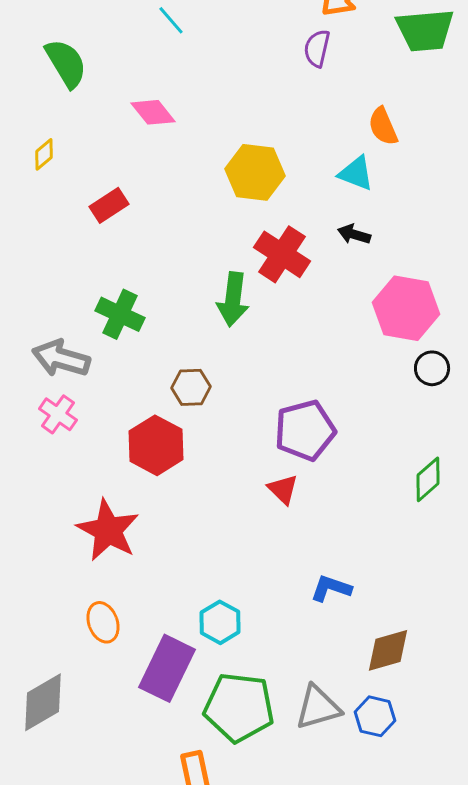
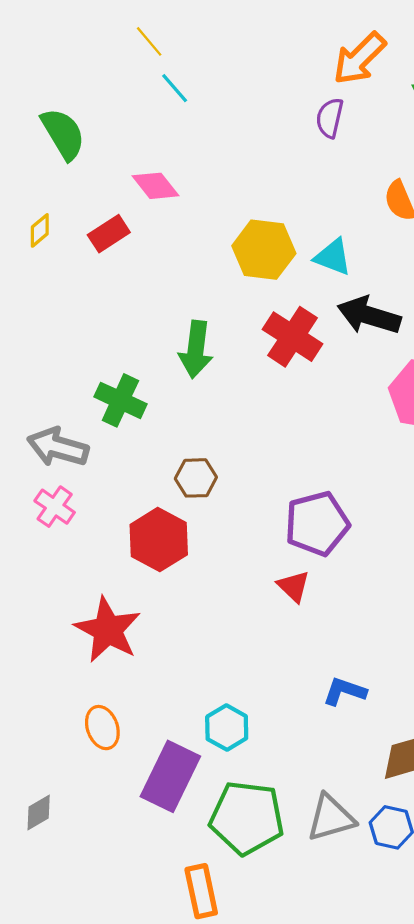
cyan triangle: (356, 173) -> (333, 257), moved
red rectangle: (109, 205) -> (109, 234), moved
black arrow: (354, 234) -> (369, 315), size x1.8
green arrow: (233, 299) -> (196, 349), moved
gray diamond: (43, 702) -> (39, 813), size x0.6

